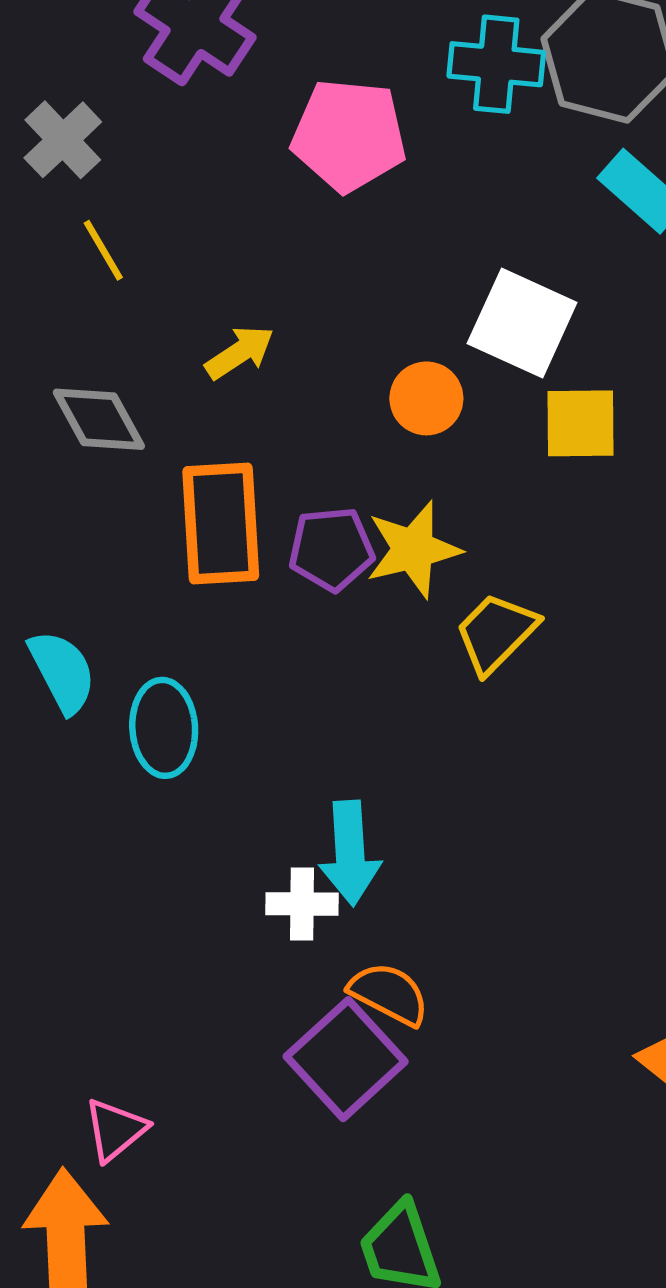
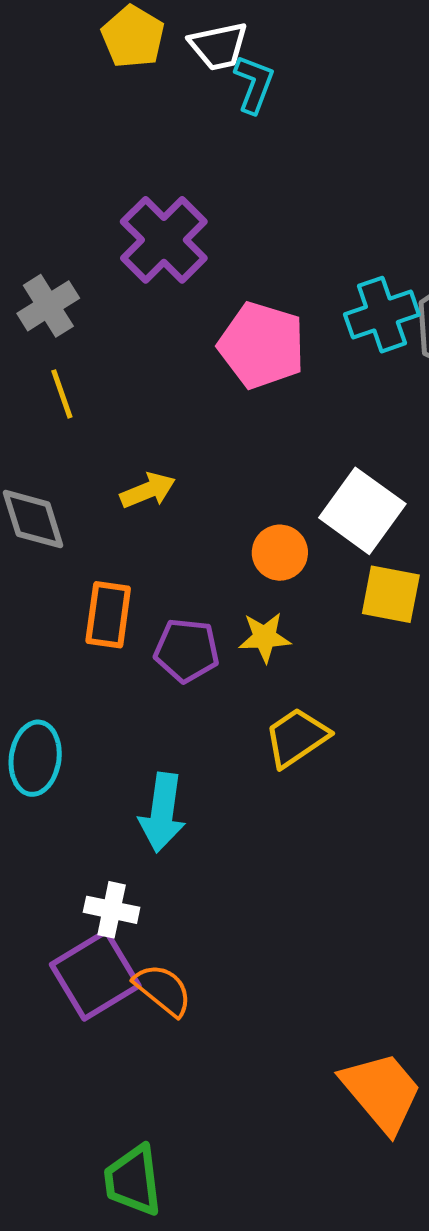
cyan cross: (496, 64) -> (382, 315), turned -36
orange rectangle: (221, 524) -> (108, 615), size x0.7
yellow star: (413, 549) -> (265, 637), moved, size x0.7
cyan arrow: (350, 853) -> (162, 813), moved
purple square: (346, 1059) -> (95, 975), moved

